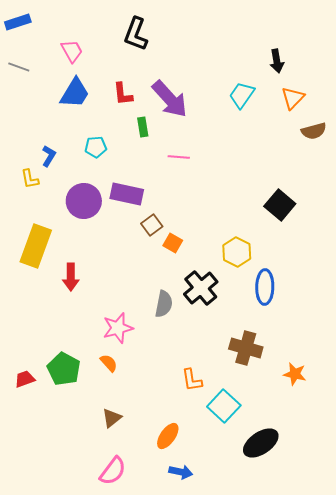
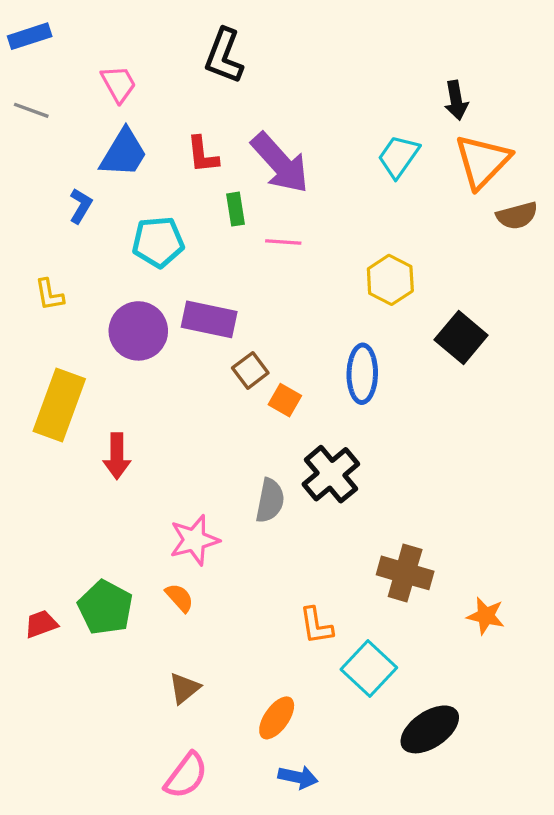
orange triangle: (293, 98) -> (482, 161), size x1.5
cyan pentagon: (96, 147) -> (158, 242), size x1.4
blue L-shape: (49, 156) -> (81, 206), moved
pink line: (179, 157) -> (283, 242), moved
yellow hexagon: (237, 252) -> (390, 280), moved
blue ellipse: (265, 287) -> (362, 374), moved

